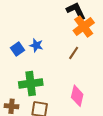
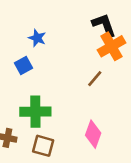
blue star: (36, 45) -> (37, 38), moved

